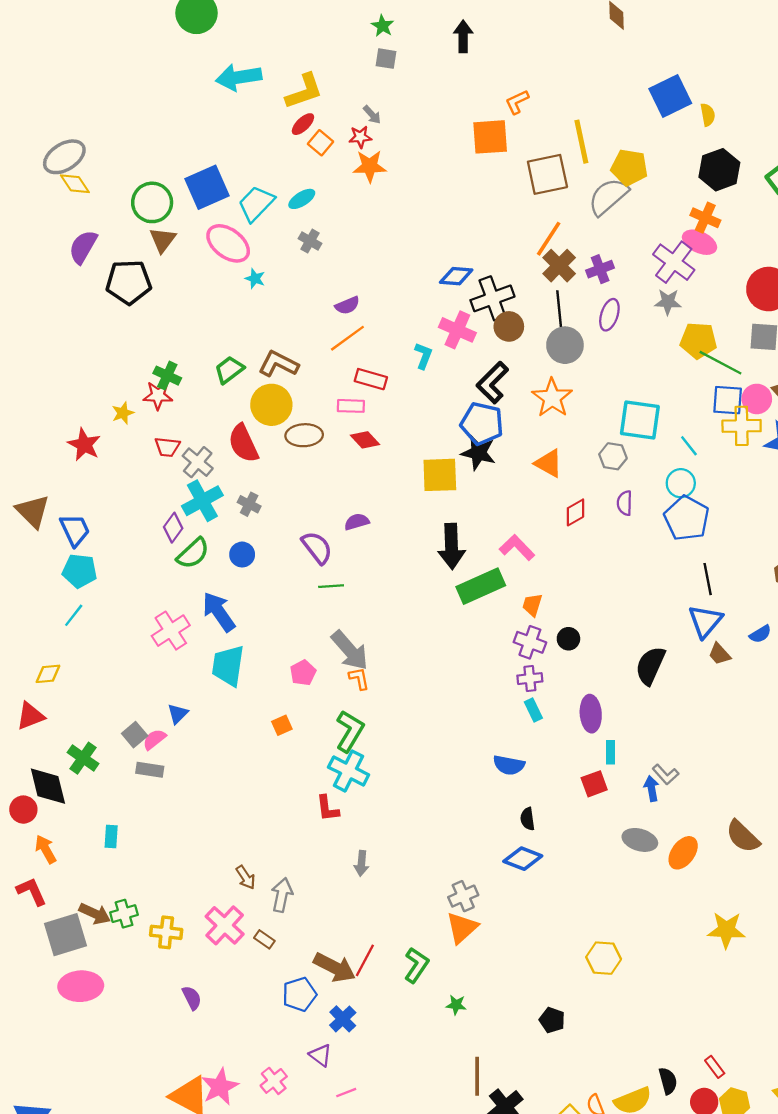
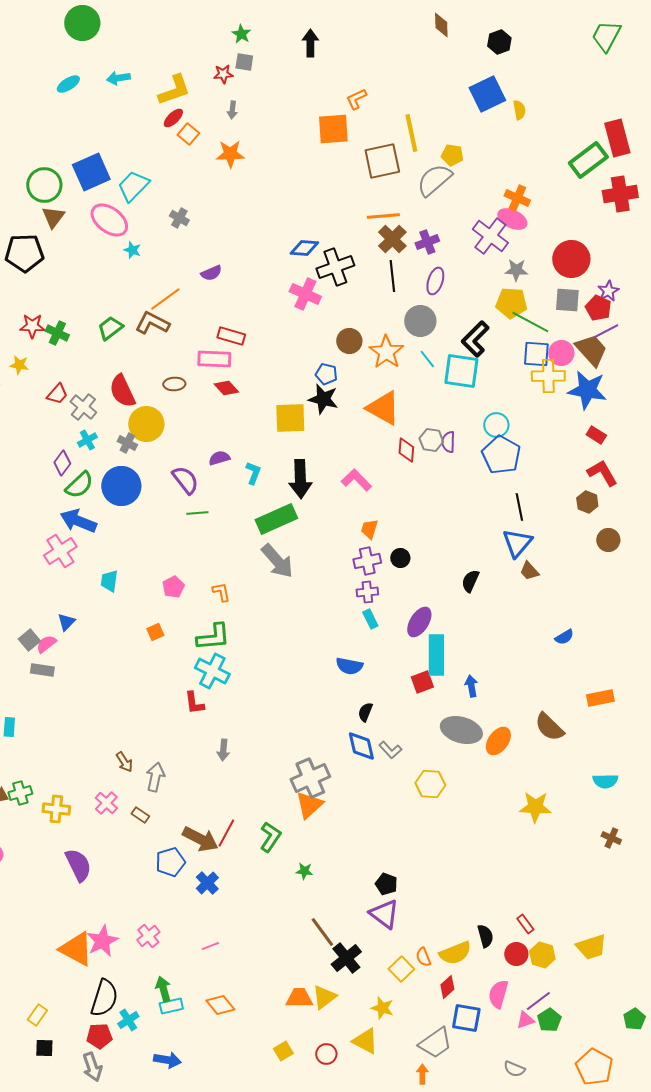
cyan arrow: (239, 77) -> (118, 78), size x0.6
gray arrow: (372, 115) -> (232, 110), turned 48
red star: (360, 137) -> (223, 74), moved
yellow pentagon: (629, 167) -> (452, 155), size x0.7
black hexagon: (719, 170) -> (499, 42), moved, size x0.7
cyan ellipse: (302, 199) -> (68, 84), moved
orange line: (549, 239) -> (383, 216), turned 52
gray star: (668, 302) -> (516, 270), moved
brown circle: (509, 326) -> (349, 341), moved
orange line: (347, 338) -> (165, 299), moved
gray circle: (565, 345) -> (420, 321), moved
cyan L-shape: (423, 356) -> (253, 473), moved
black L-shape: (492, 383) -> (475, 339), moved
red star: (158, 395) -> (32, 326), moved
yellow circle: (271, 405) -> (146, 424), moved
pink rectangle: (351, 406) -> (214, 359), size x1.4
yellow star: (123, 413) -> (19, 365), turned 30
blue pentagon: (482, 424) -> (326, 374), size x0.6
brown ellipse: (304, 435) -> (174, 384), size x0.7
cyan line: (689, 446) -> (427, 359), moved
red trapezoid: (167, 447) -> (57, 394), turned -55
gray hexagon: (613, 456) -> (431, 440), moved
orange triangle: (549, 463) -> (383, 408), size x1.4
cyan cross: (202, 501) -> (87, 440), size x0.6
red diamond: (575, 512) -> (406, 450), turned -55
blue circle: (242, 555) -> (121, 486), size x1.8
green rectangle: (481, 586) -> (276, 519), moved
blue arrow: (219, 612) -> (78, 521), moved, turned -33
blue semicircle: (760, 634) -> (564, 637), moved
purple cross: (530, 642) -> (367, 561), turned -32
gray arrow: (350, 650) -> (277, 561), moved
cyan trapezoid: (228, 666) -> (109, 581), size x0.6
black semicircle: (650, 666) -> (470, 581), size x0.7
purple ellipse: (591, 714) -> (419, 622), turned 36
green L-shape: (350, 731) -> (213, 637), turned 54
cyan rectangle: (611, 752) -> (436, 655), size x2.0
gray L-shape: (666, 774) -> (390, 750), moved
black semicircle: (528, 819) -> (365, 712), turned 30
gray ellipse: (640, 840) -> (461, 730), size x1.4
blue diamond: (523, 859) -> (361, 746), turned 56
gray cross: (463, 896) -> (310, 778), size x1.5
pink cross: (225, 925) -> (106, 803), size x0.7
yellow hexagon: (604, 958) -> (430, 784), moved
purple semicircle: (192, 998) -> (78, 865), size x1.6
purple triangle: (321, 1055) -> (384, 914), moved, size x1.5
brown line: (477, 1076) -> (322, 932), turned -36

